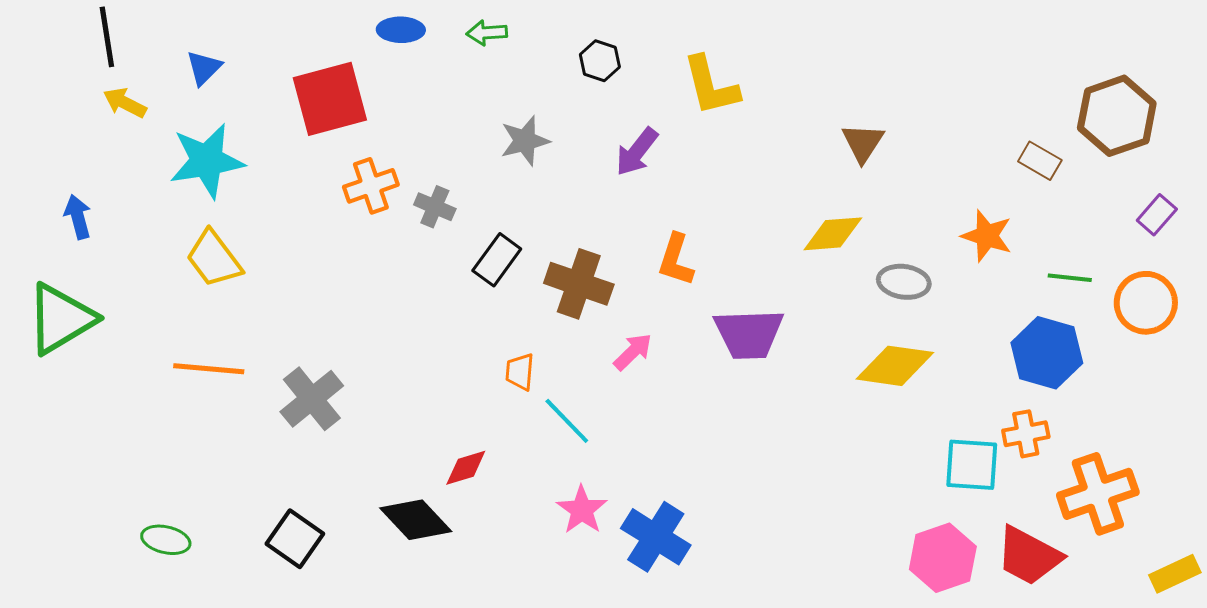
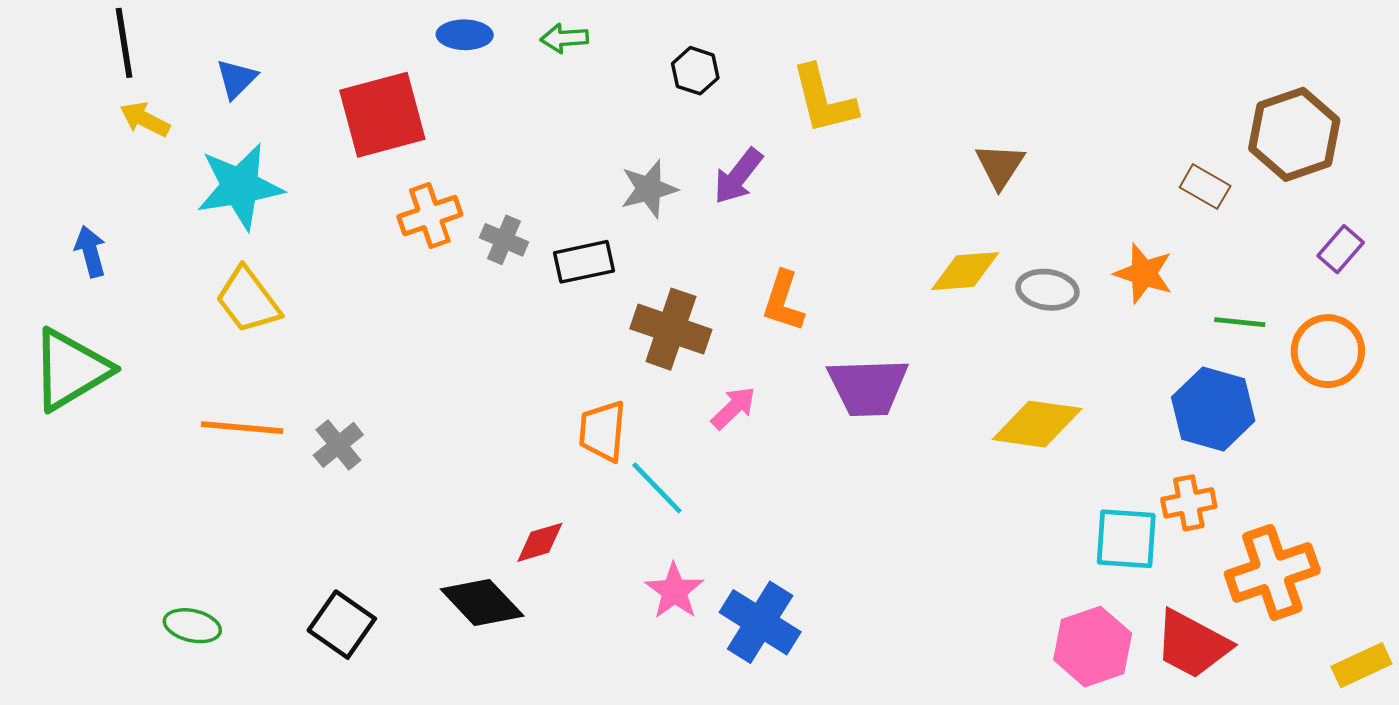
gray star: (525, 141) -> (649, 189), moved
black rectangle: (497, 260) -> (584, 262), moved, turned 42
gray ellipse: (904, 282) -> (1047, 290), moved
orange trapezoid: (520, 372) -> (603, 431), size x1.4
gray cross: (312, 399) -> (338, 445), moved, size x0.7

